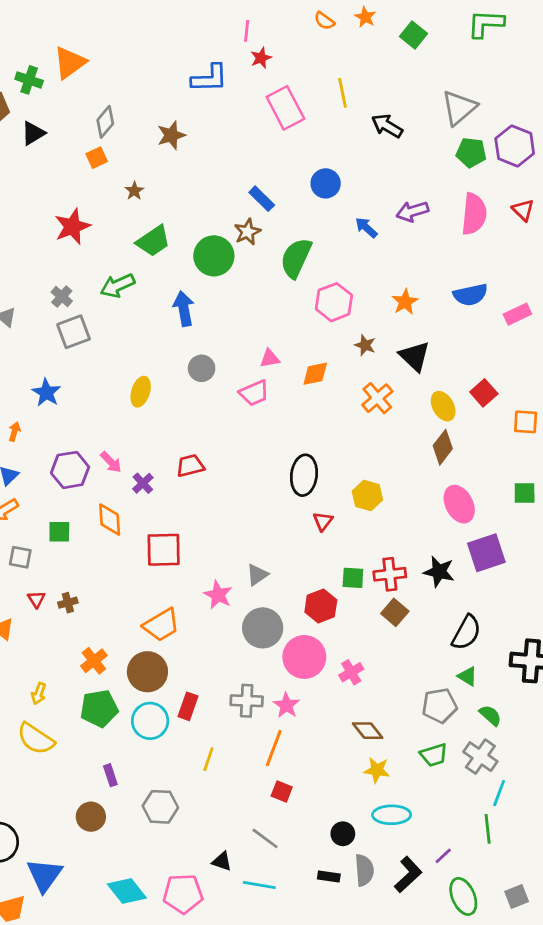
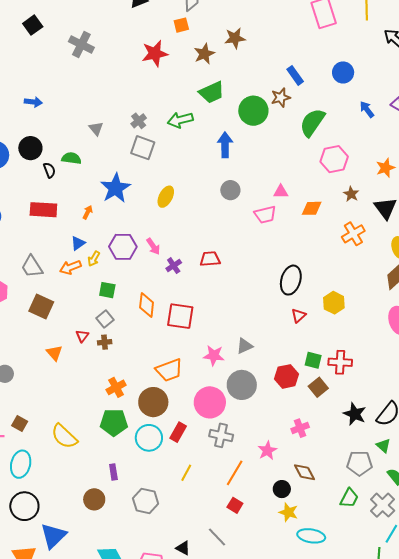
brown star: (171, 135) -> (235, 38), moved
brown star: (134, 191) -> (204, 54), size x1.5
red star: (72, 227) -> (155, 53), moved
gray square: (74, 332) -> (143, 148), turned 30
yellow ellipse: (141, 392) -> (166, 197), moved
blue star: (46, 393) -> (115, 188), size x1.4
orange diamond: (110, 520) -> (147, 305), moved
gray square: (20, 557) -> (105, 319), moved, turned 30
black star: (439, 572) -> (355, 414), moved
pink star: (218, 595) -> (214, 355), turned -30
brown square: (395, 612) -> (318, 387), moved
pink circle: (304, 657) -> (210, 402), moved
yellow arrow: (39, 694) -> (94, 259), moved
pink star: (286, 705) -> (267, 450), moved
green trapezoid: (434, 755) -> (349, 498), turned -55
yellow star: (377, 770) -> (288, 512), moved
black circle: (343, 834) -> (282, 489), moved

